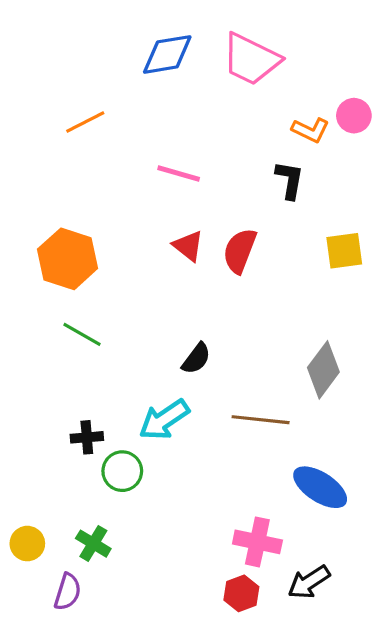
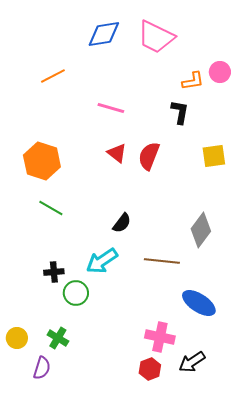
orange L-shape: (310, 130) -> (193, 81), turned -35

